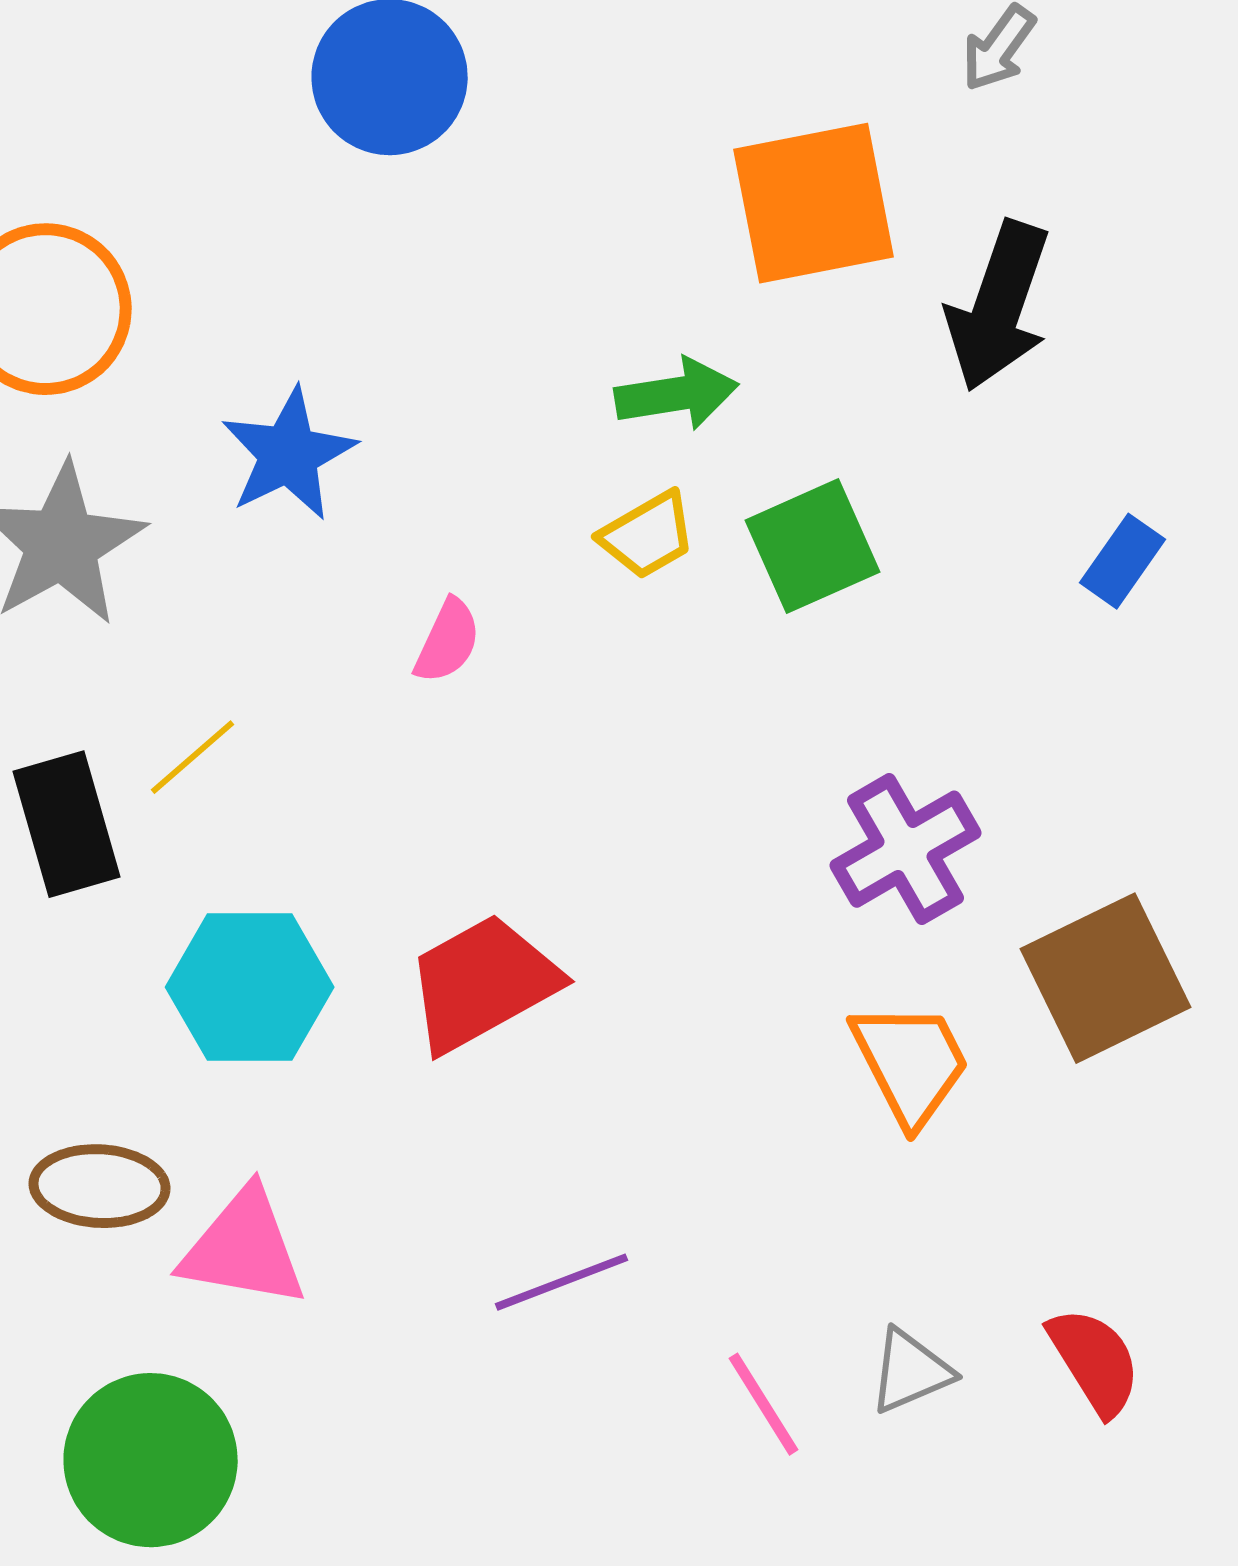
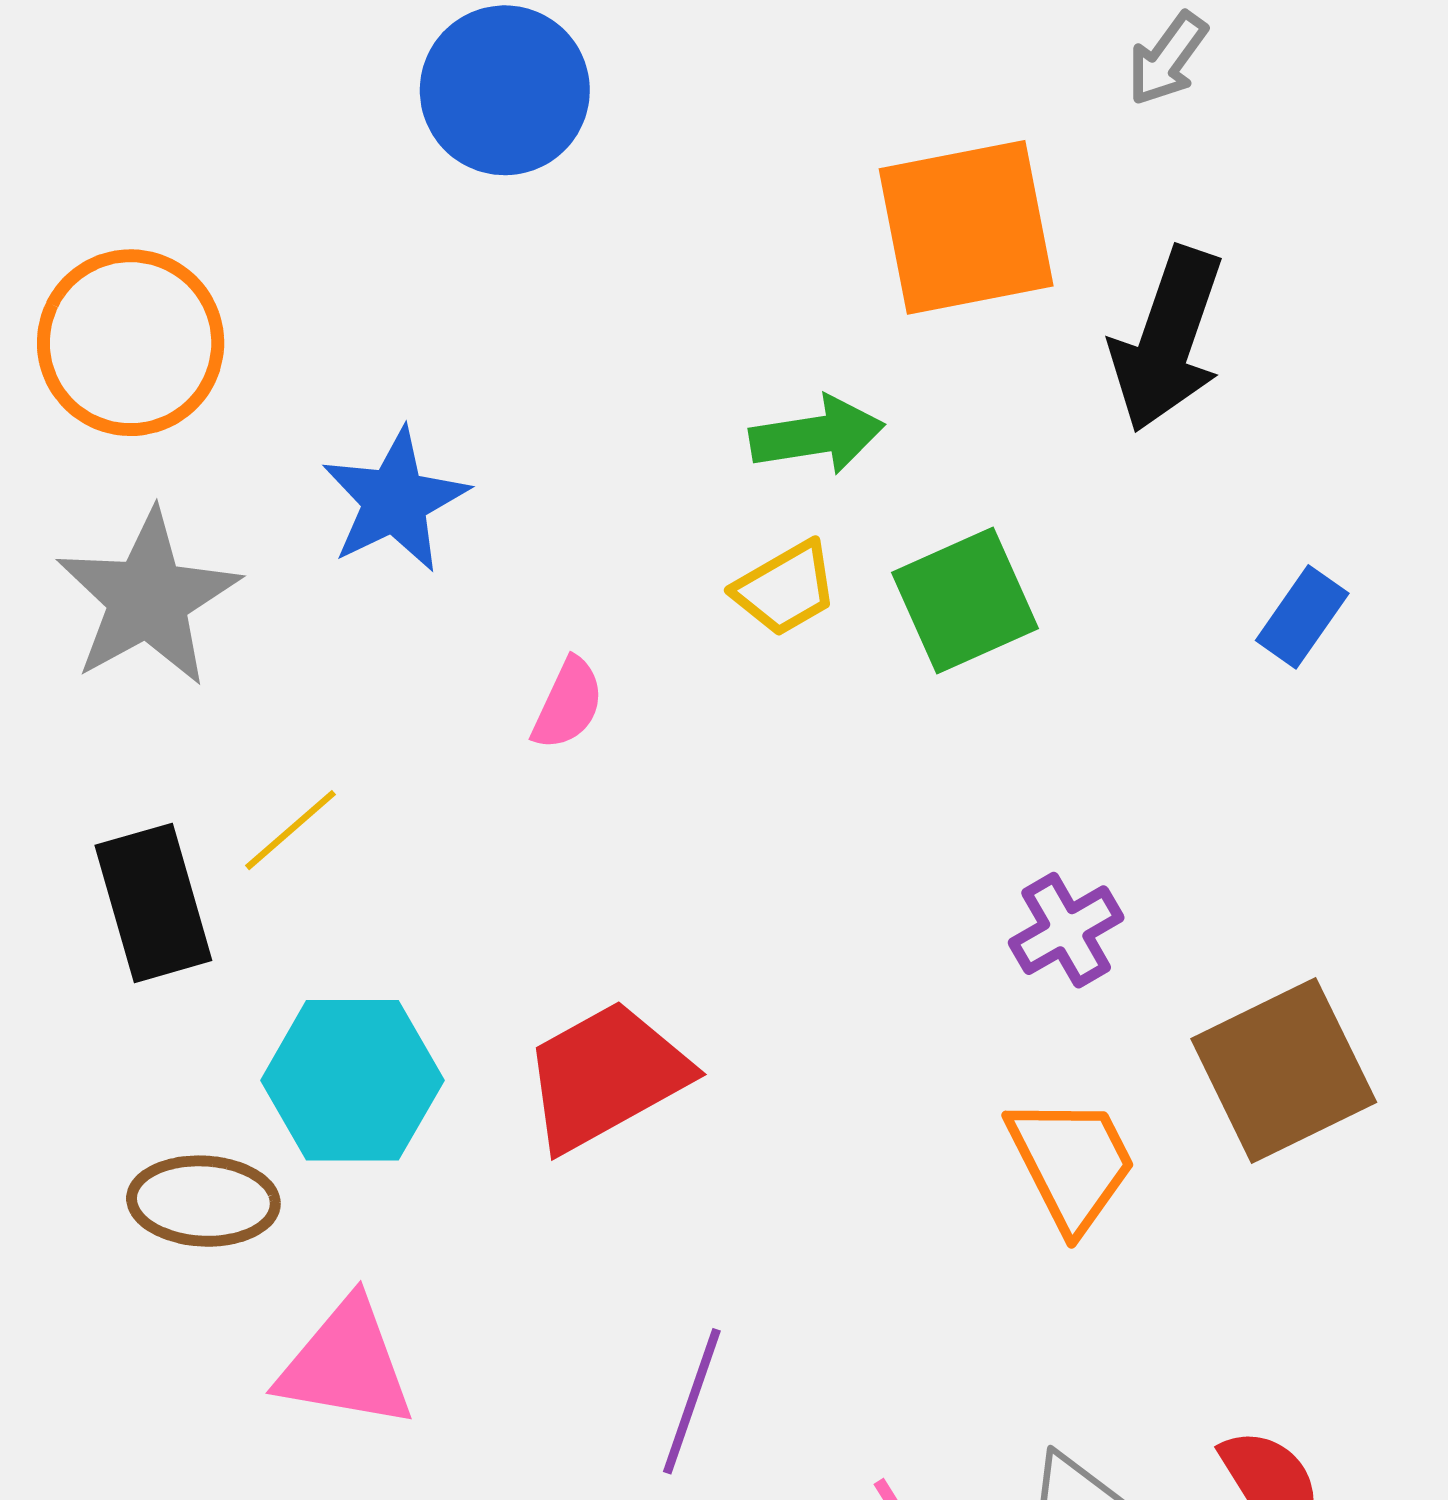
purple cross: (906, 849) -> (1066, 930), size x0.7
brown ellipse: (100, 1186) -> (203, 1201), moved
purple line: (562, 1282) -> (692, 1401), turned -50

